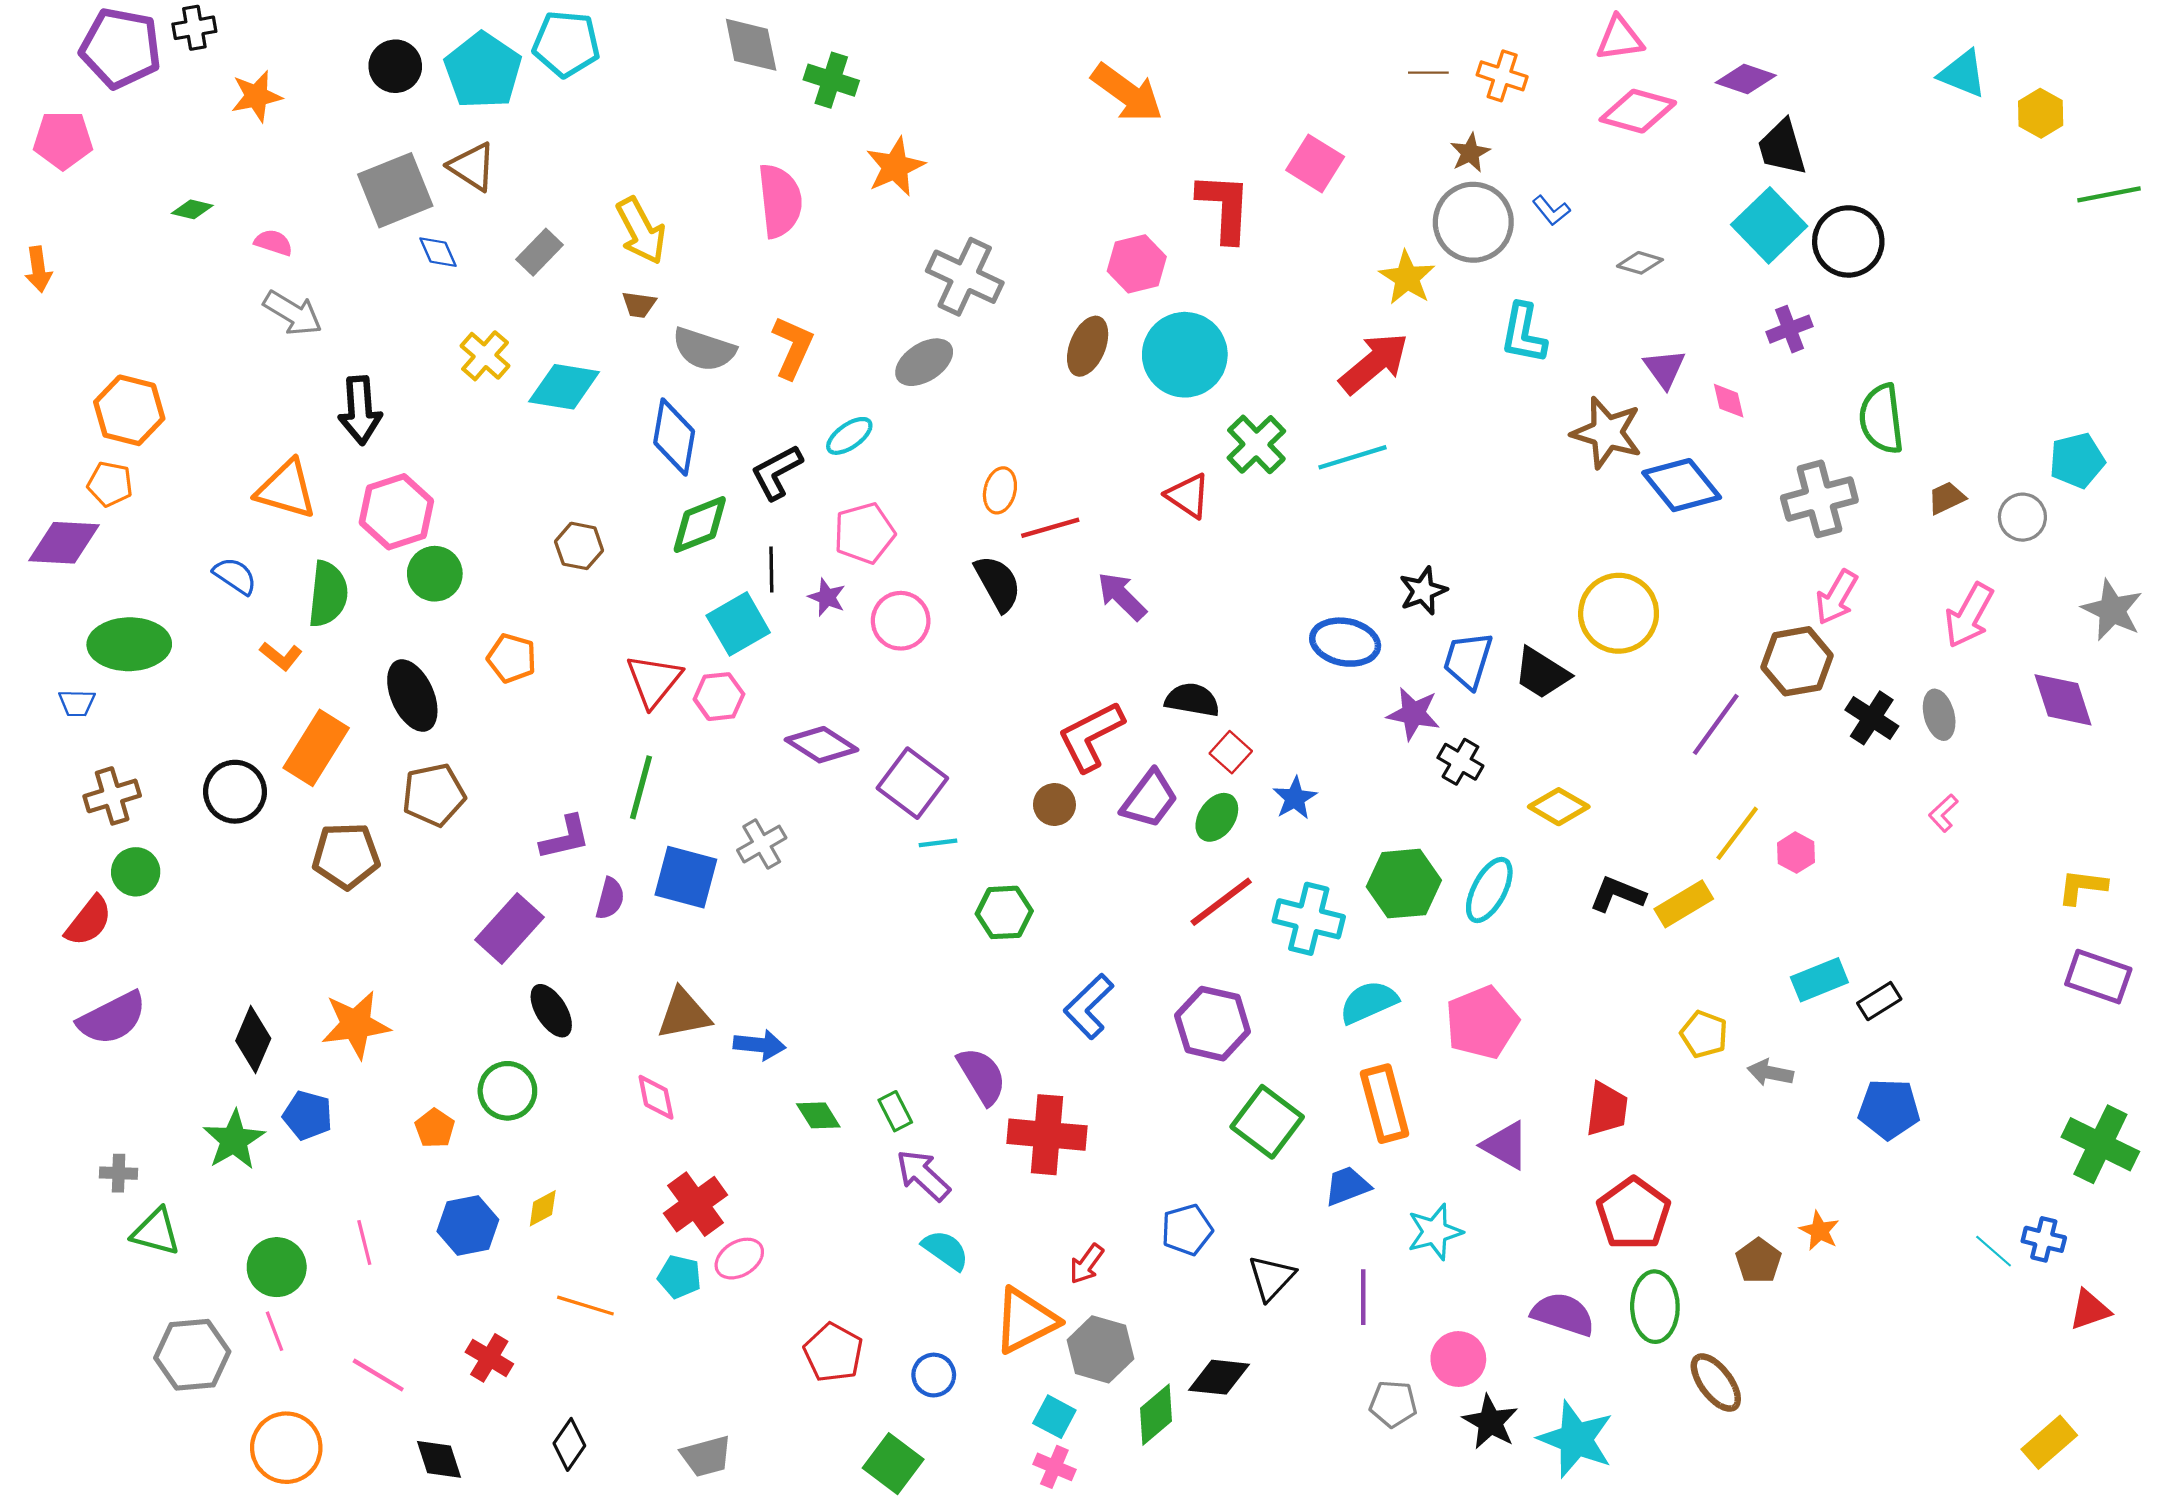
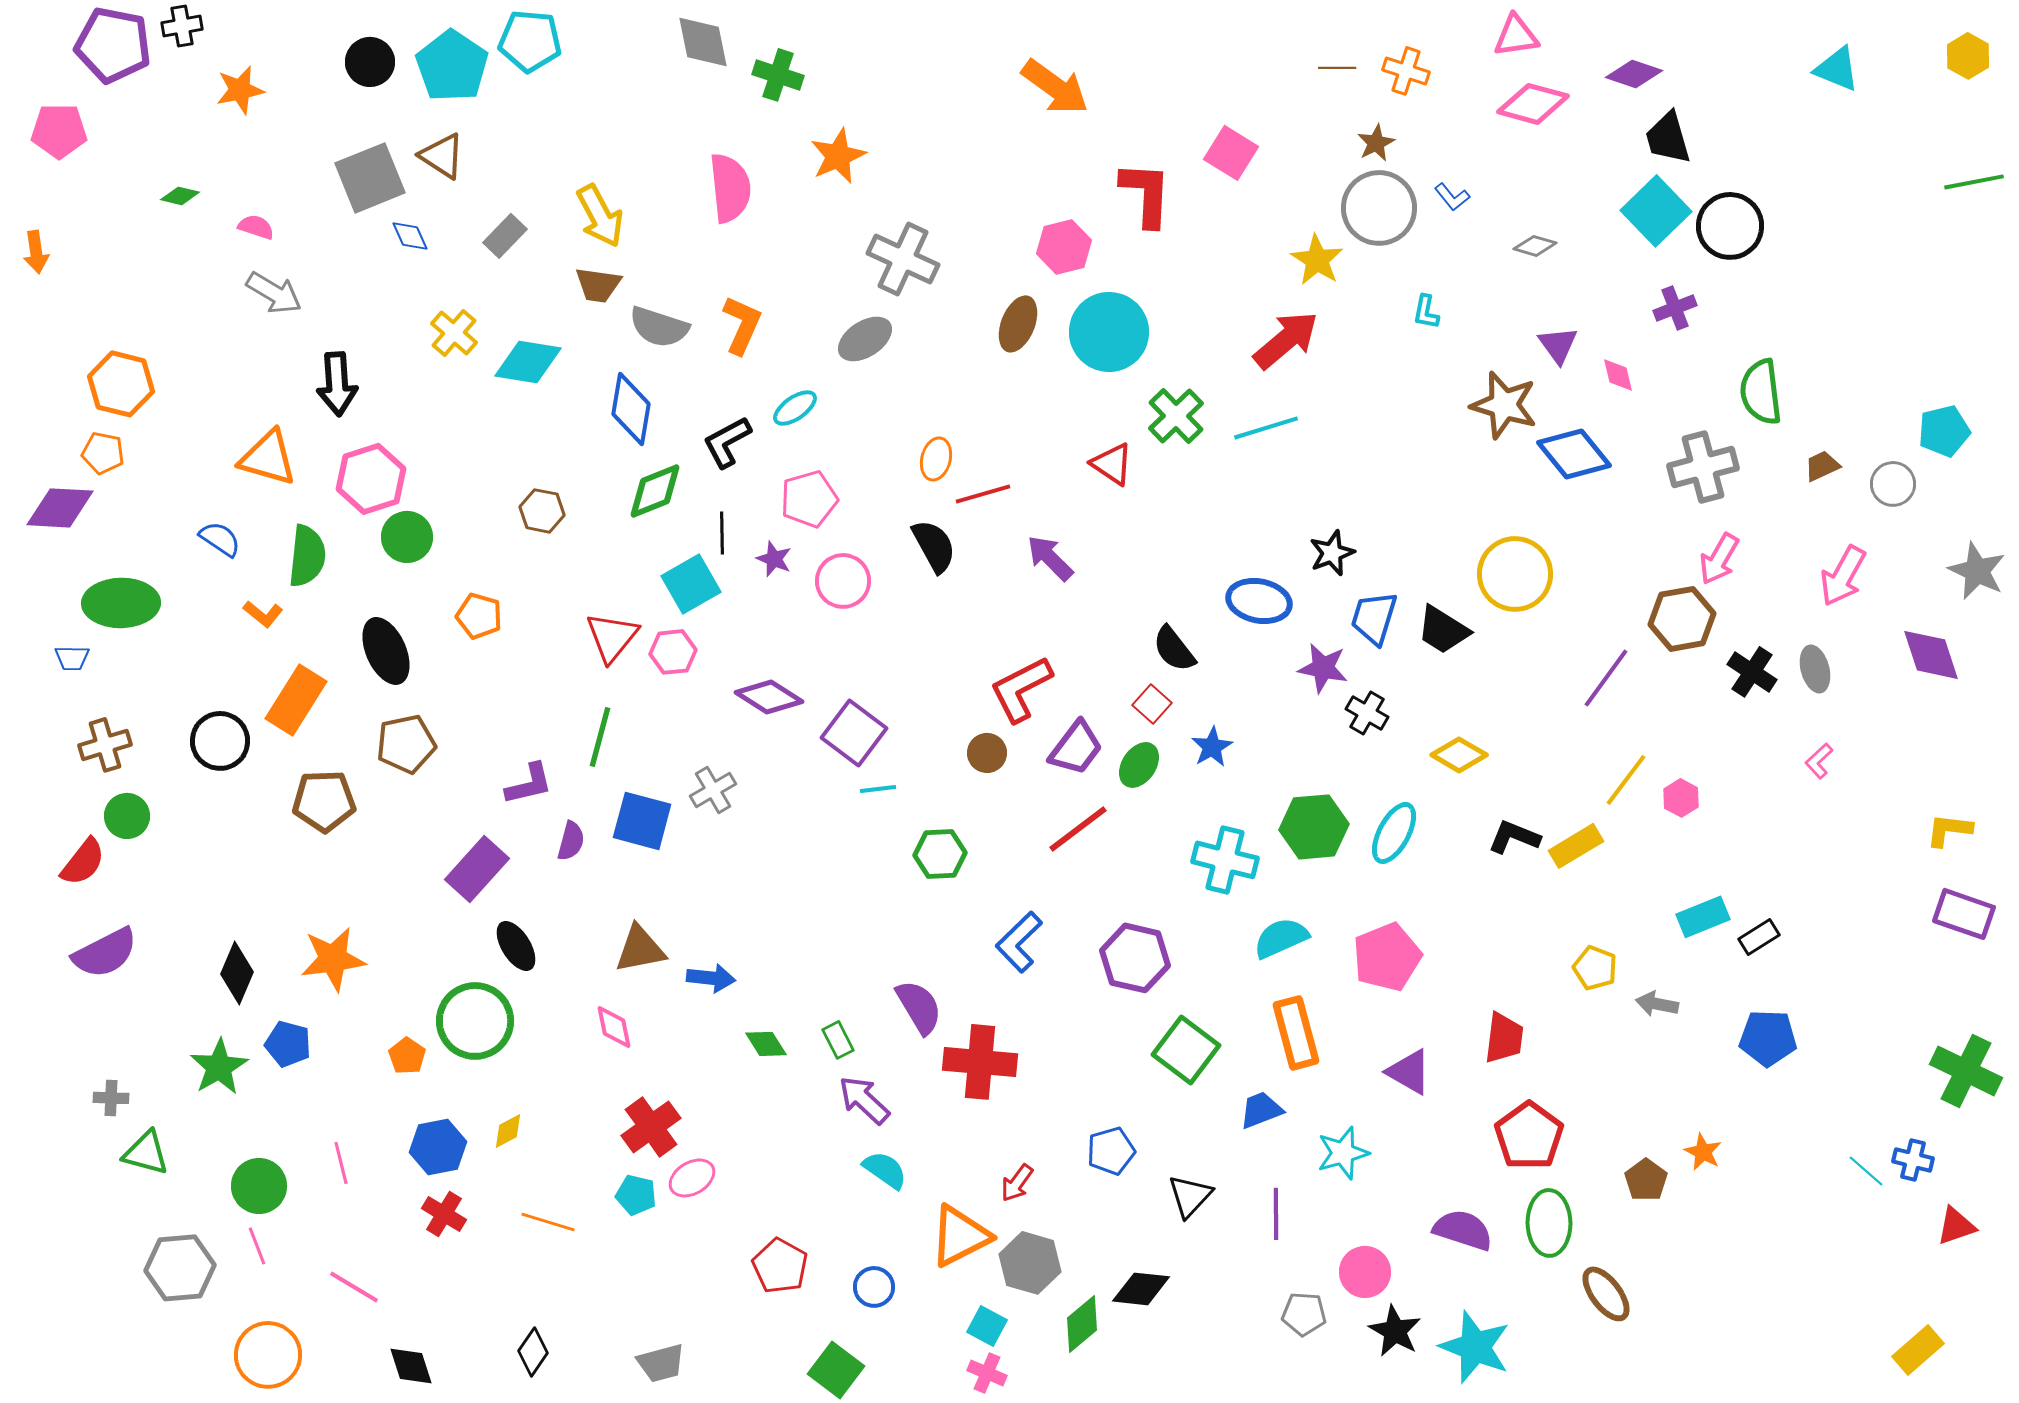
yellow hexagon: (2041, 113) -> (1968, 56), moved
brown trapezoid: (639, 304) -> (598, 285), size x1.4
cyan L-shape: (1523, 333) -> (1426, 312), size x0.6
black semicircle: (1192, 700) -> (1174, 649), moved, turned -138
red line: (1221, 902) -> (1078, 829), moved
green circle: (507, 1091) -> (475, 1021), size x1.4
red cross: (489, 1358) -> (444, 1214), moved

